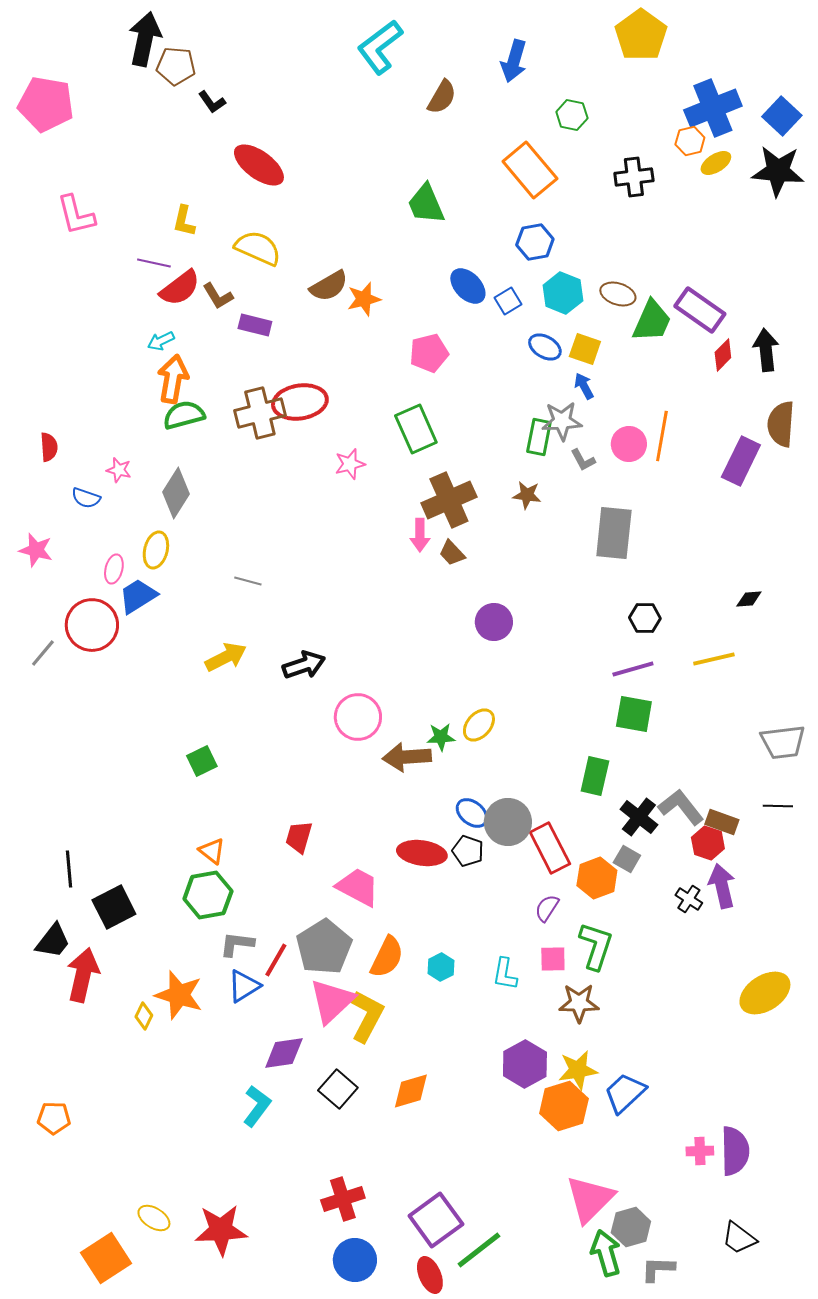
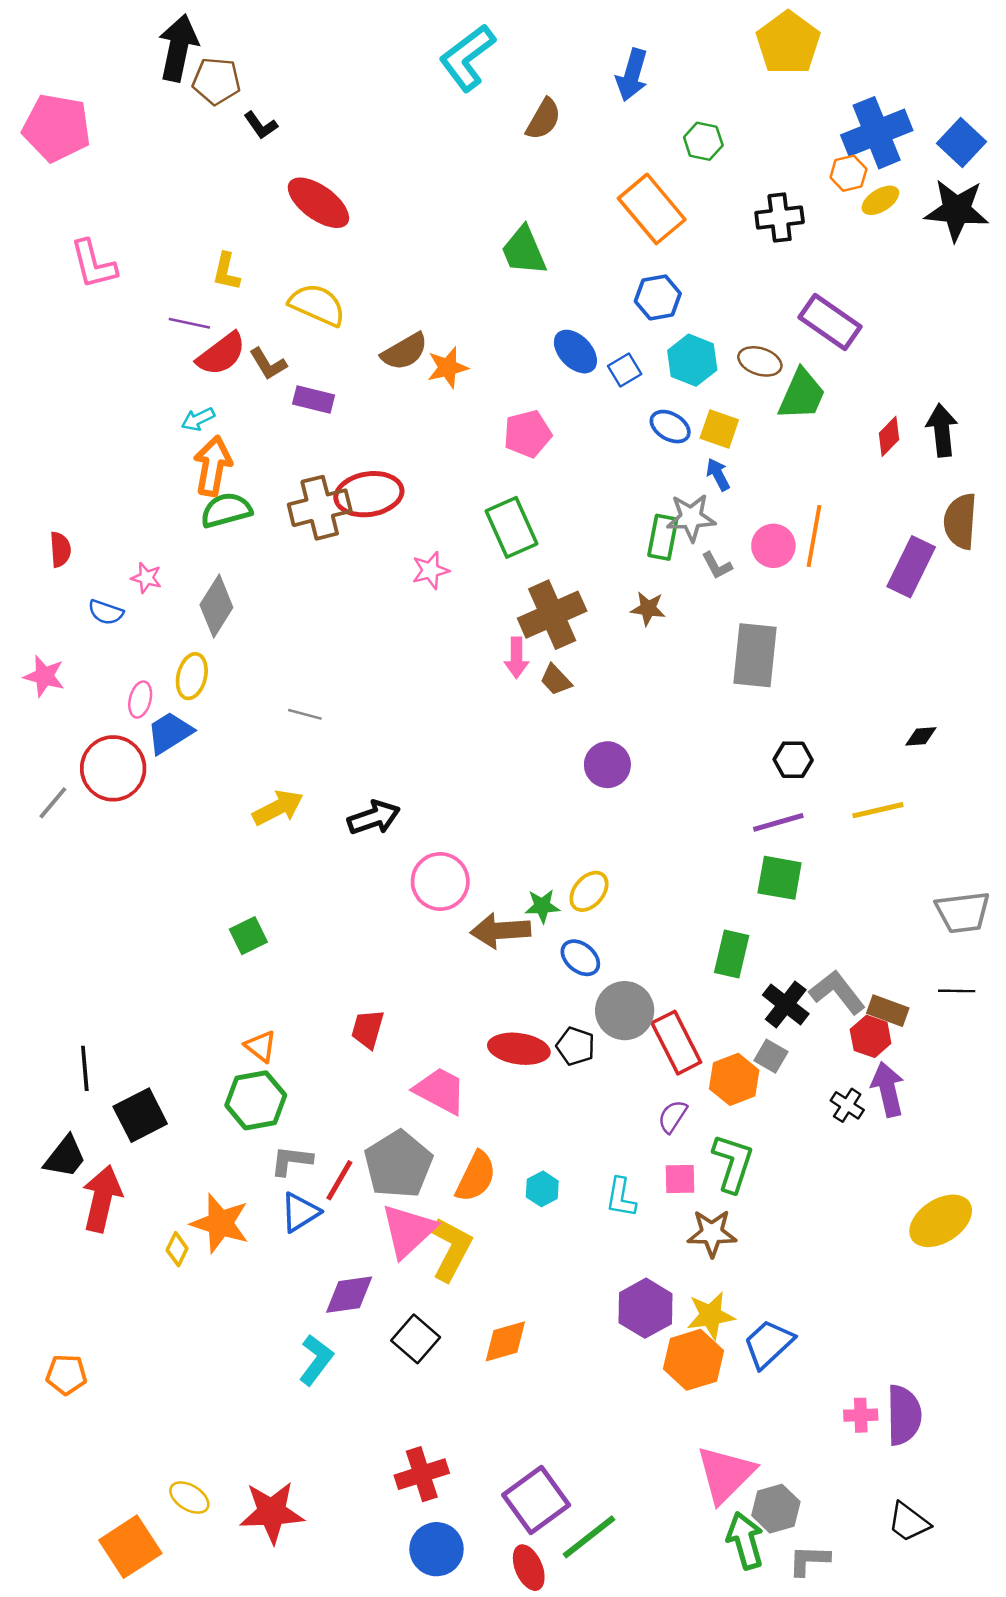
purple rectangle: (700, 310) -> (830, 322), moved
blue ellipse: (472, 813) -> (580, 958), moved

